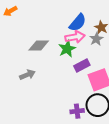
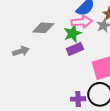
purple rectangle: (82, 65) -> (75, 49), moved
gray arrow: (27, 75) -> (21, 51), moved

